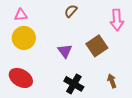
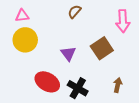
red ellipse: (21, 78) -> (47, 82), moved
brown arrow: (112, 81) -> (118, 85), turned 32

